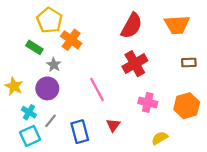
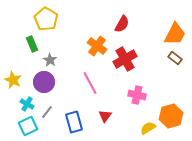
orange trapezoid: (177, 25) -> (175, 34), moved, turned -60
red semicircle: (132, 26) -> (122, 24), size x0.7
orange cross: (71, 40) -> (97, 46), moved
green rectangle: (34, 47) -> (32, 44), turned 35
brown rectangle: (189, 62) -> (175, 58), turned 40
orange hexagon: (187, 106) -> (171, 116), moved

